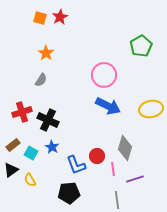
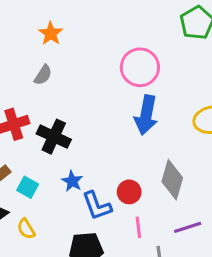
blue arrow: (108, 106) -> (146, 115), turned 75
blue star: (52, 147) -> (72, 181), moved
pink line: (113, 169) -> (138, 227), moved

